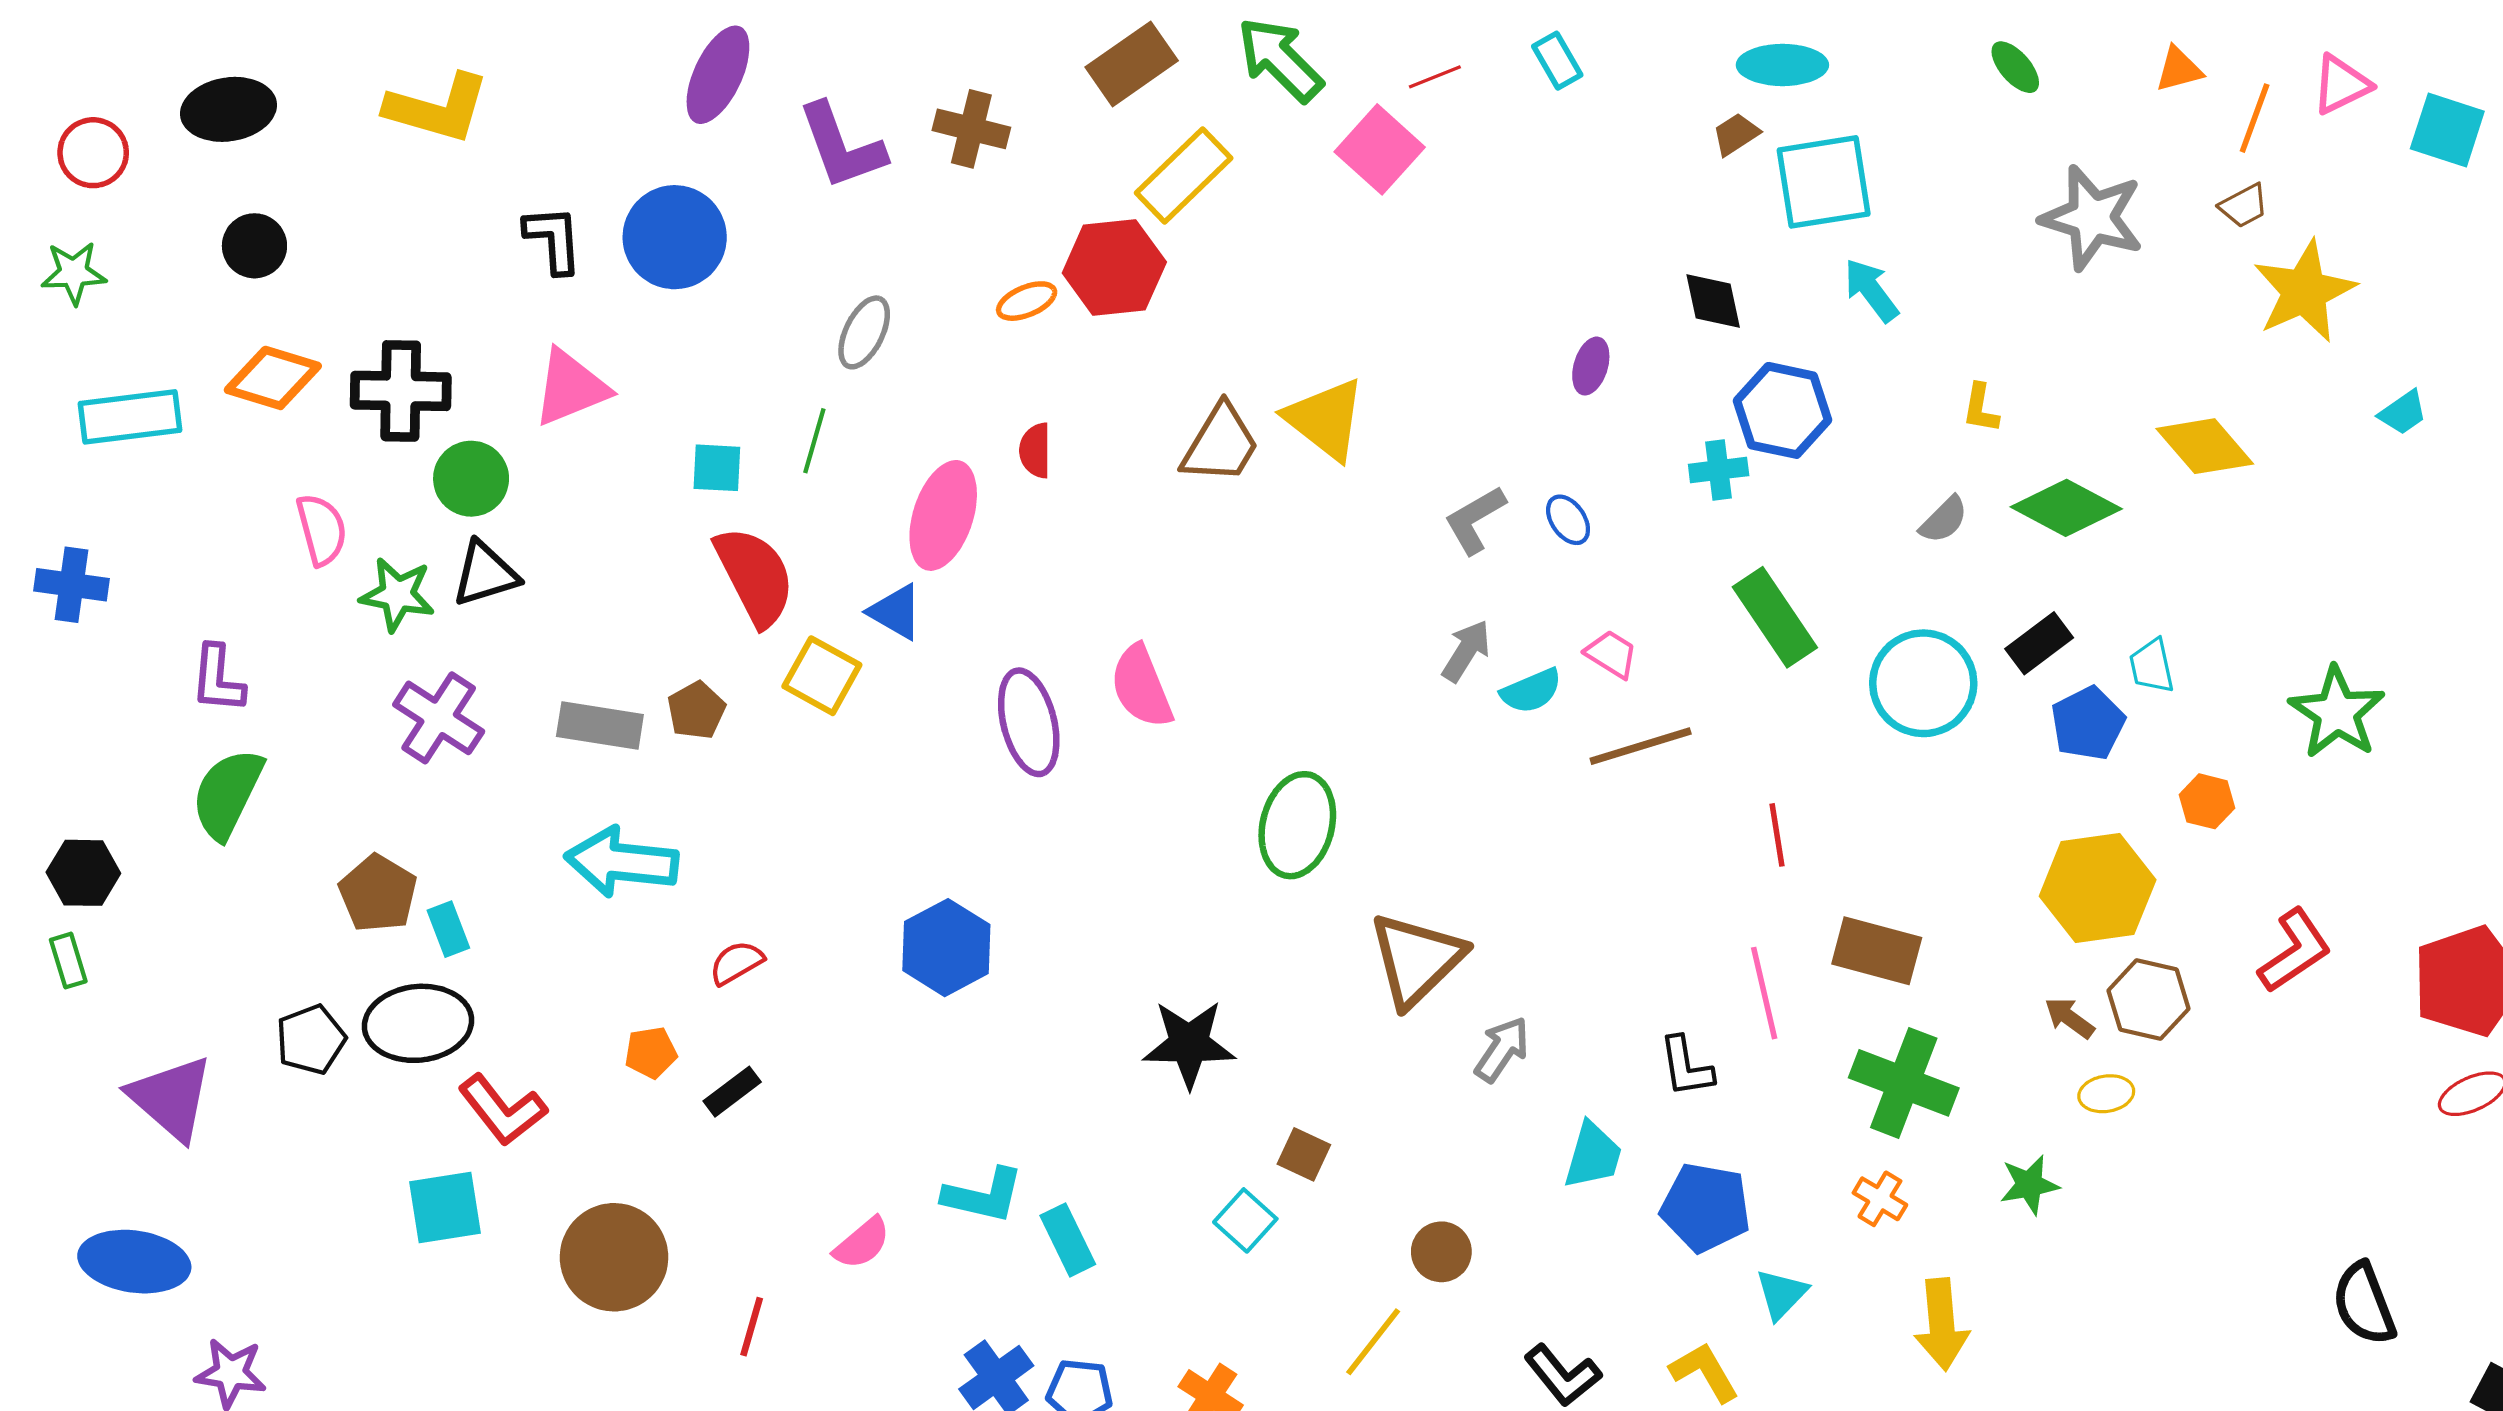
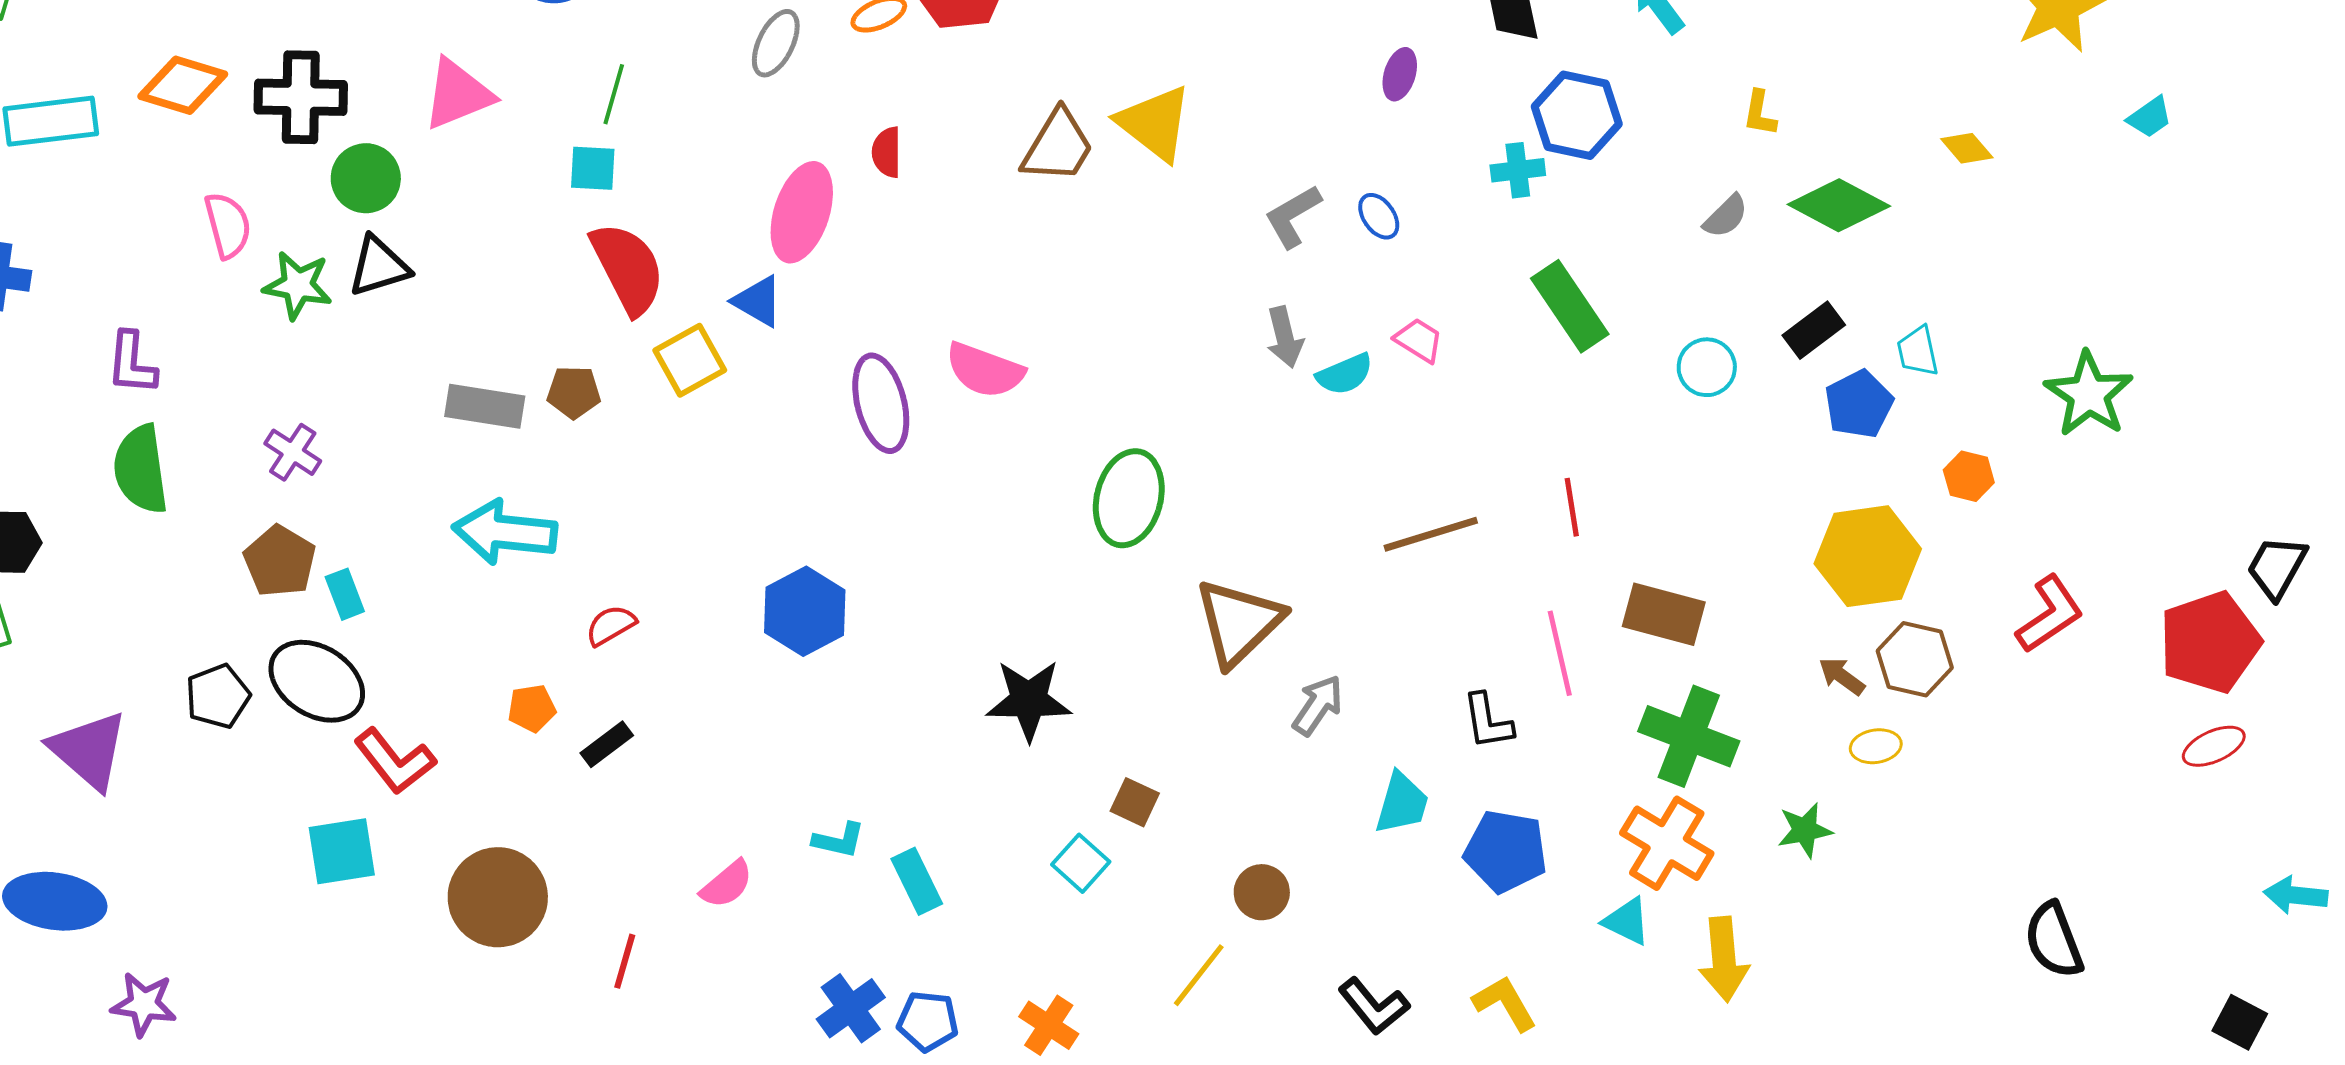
gray ellipse: (864, 332) -> (776, 43), moved
green line: (814, 441) -> (614, 94), moved
yellow diamond: (2205, 446) -> (1967, 148), size x0.6
gray arrow: (1466, 651) -> (1285, 337), turned 134
yellow square: (822, 676) -> (690, 360), turned 32
cyan circle: (1923, 683) -> (1707, 367), size x0.6
pink semicircle: (1141, 687) -> (985, 370), turned -48
brown pentagon: (696, 710) -> (574, 392), turned 30
purple cross: (439, 718) -> (293, 452), moved, size x0.7
brown line: (1641, 746) -> (1431, 534), moved
green semicircle: (227, 794) -> (141, 469), turned -34
black ellipse: (418, 1023) -> (317, 681), turned 38
cyan L-shape: (983, 1196) -> (839, 840), size x0.7
orange cross: (1880, 1199) -> (1667, 843), size x1.8
cyan triangle: (1781, 1294) -> (1627, 921), moved, turned -48
black semicircle: (2364, 1304) -> (2054, 940), moved

